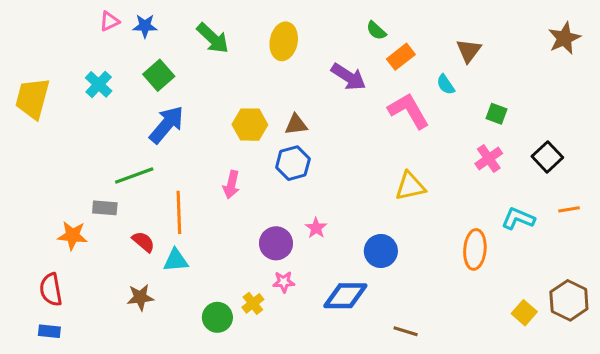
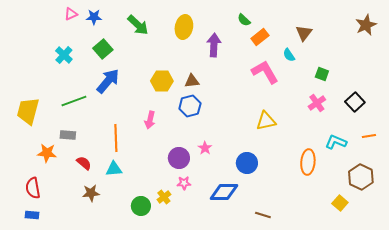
purple arrow: (348, 77) -> (214, 45), moved, turned -120
yellow trapezoid: (32, 98) -> (28, 111), moved
green line: (134, 175) -> (74, 101), moved
red semicircle: (143, 242) -> (84, 163), moved
brown hexagon: (569, 300) -> (361, 177), moved

